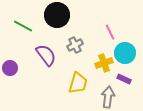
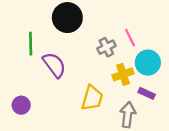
green line: (23, 26) -> (31, 44), moved, turned 60
gray cross: (75, 45) -> (106, 47), moved
purple circle: (10, 68) -> (21, 105), moved

